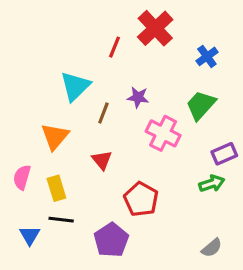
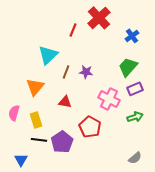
purple star: (138, 97) -> (86, 72), moved
pink cross: (163, 133) -> (109, 99), moved
purple rectangle: (224, 154) -> (135, 89), moved
red triangle: (102, 160) -> (65, 102), turned -40
blue triangle: (30, 235) -> (21, 160), moved
purple pentagon: (111, 240) -> (62, 142), moved

